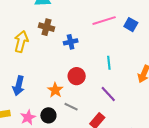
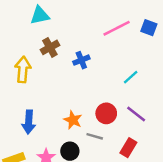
brown cross: (46, 27) -> (50, 47), turned -35
cyan line: (109, 63) -> (131, 77), turned 64
red circle: (77, 76) -> (106, 113), moved

